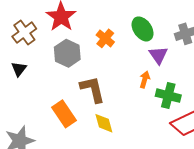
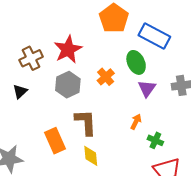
green ellipse: (143, 29) -> (136, 62), moved
purple triangle: (158, 55) -> (147, 88), moved
green cross: (168, 96) -> (155, 140), size x0.7

